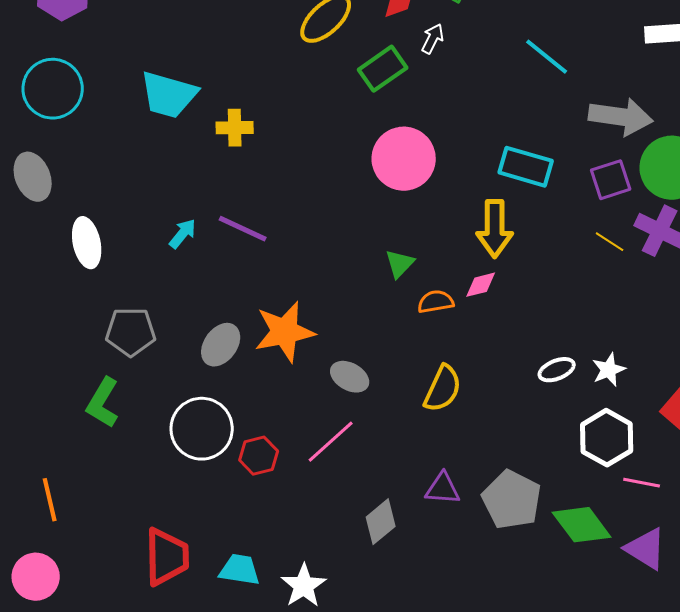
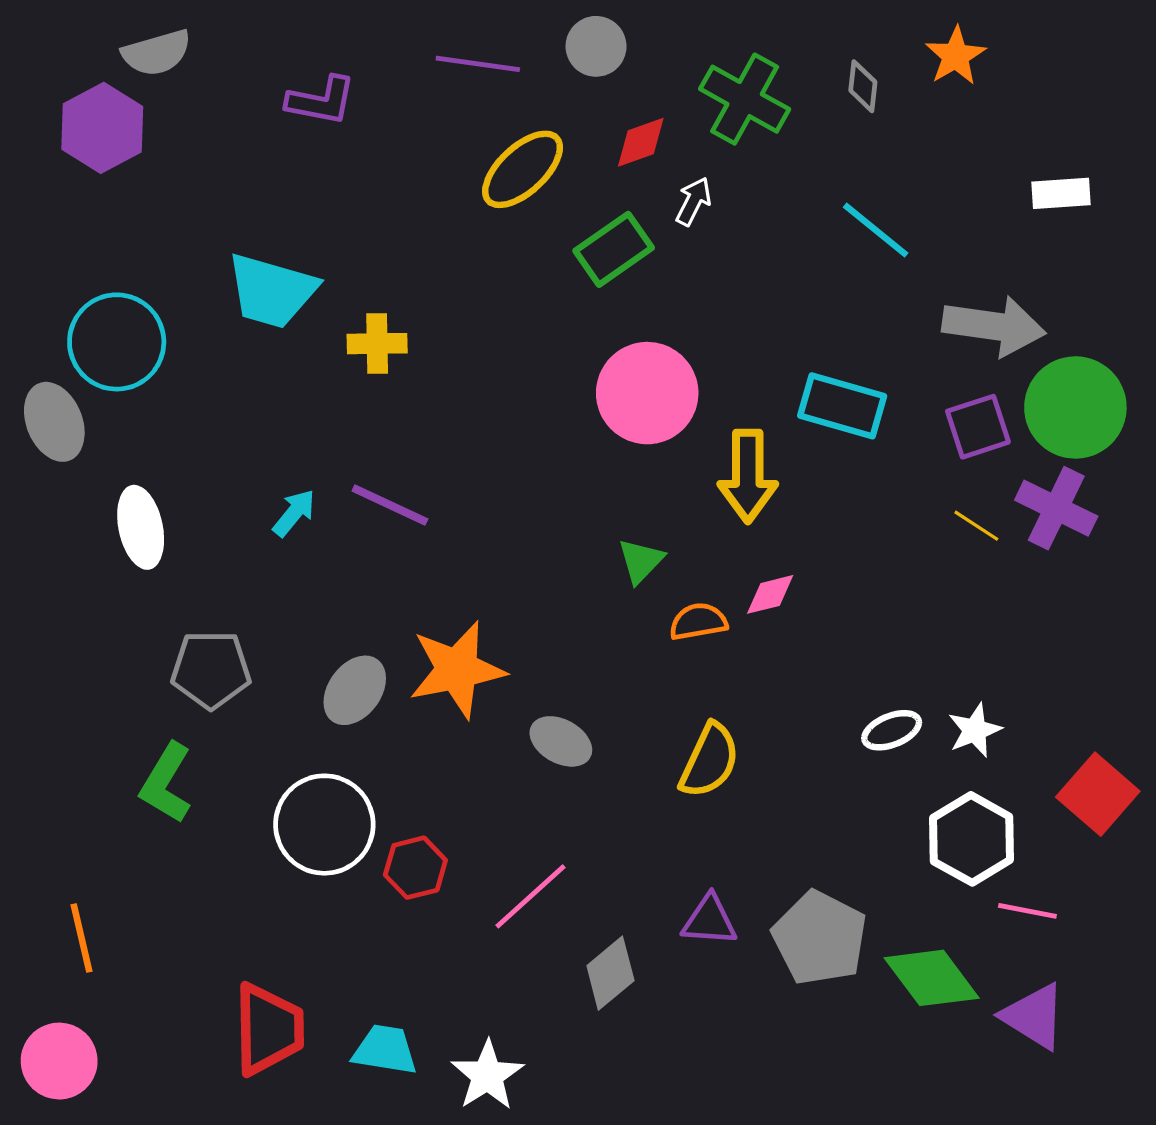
cyan circle: (53, 89) -> (117, 342), moved
yellow arrow: (495, 229) -> (748, 476), moved
pink line: (331, 442) -> (531, 896), moved

